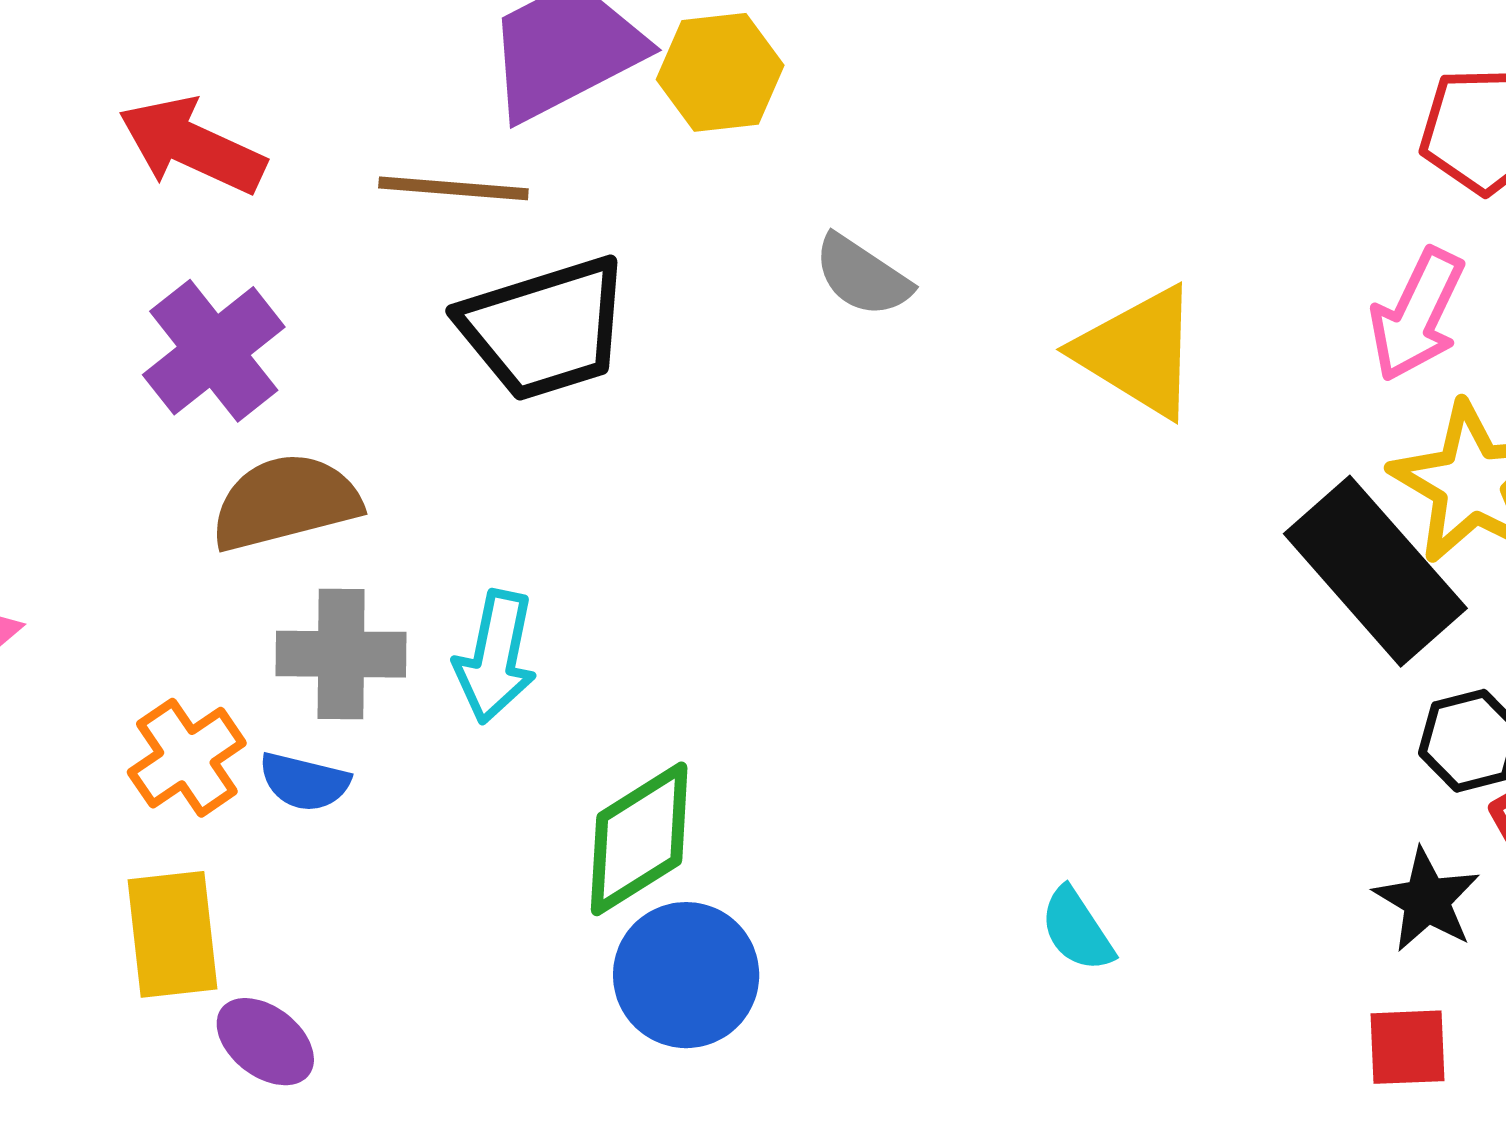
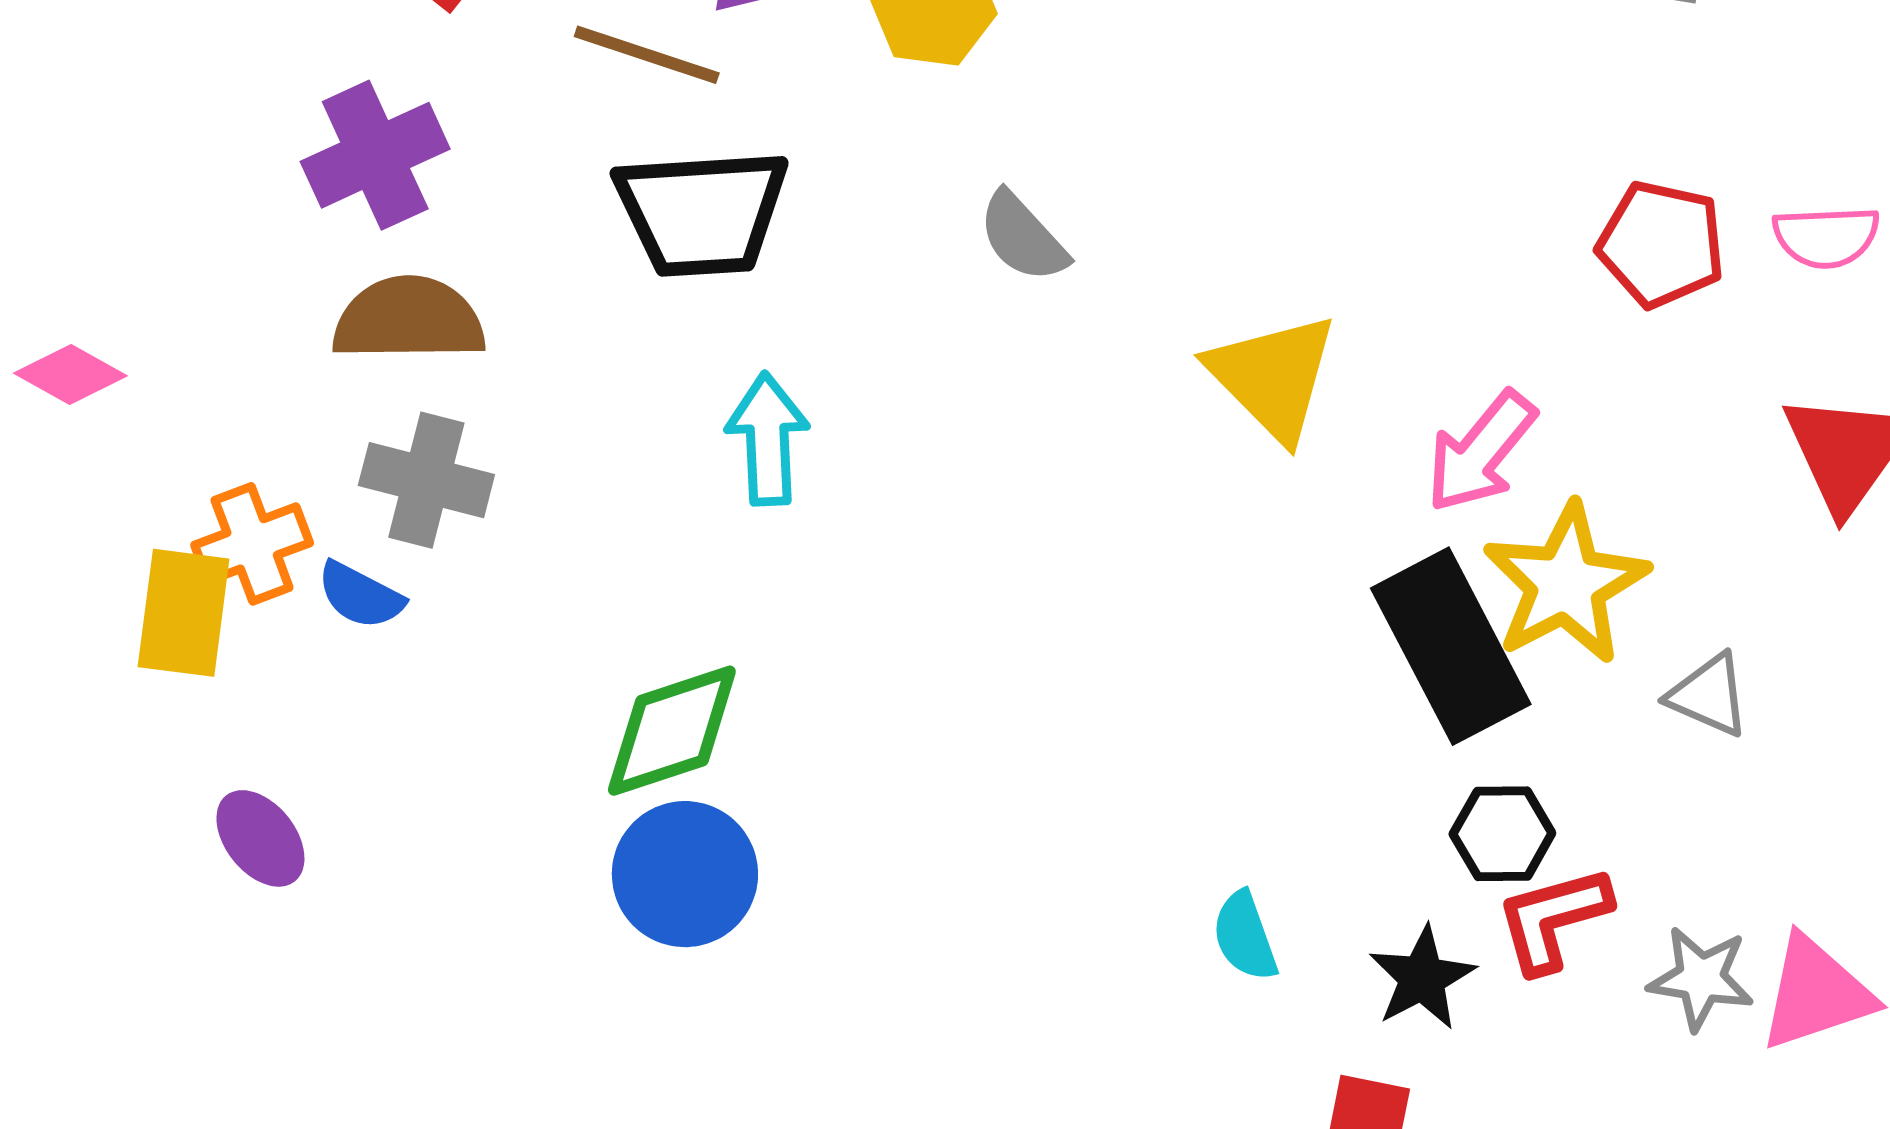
pink arrow: (1417, 315) -> (1481, 452), moved
cyan arrow: (496, 657) -> (768, 439), moved, turned 152
cyan semicircle: (1077, 930) -> (1245, 936), moved
yellow rectangle: (173, 934) -> (184, 613), moved

